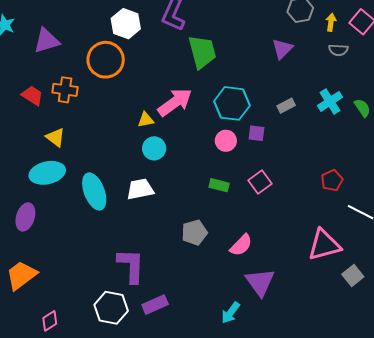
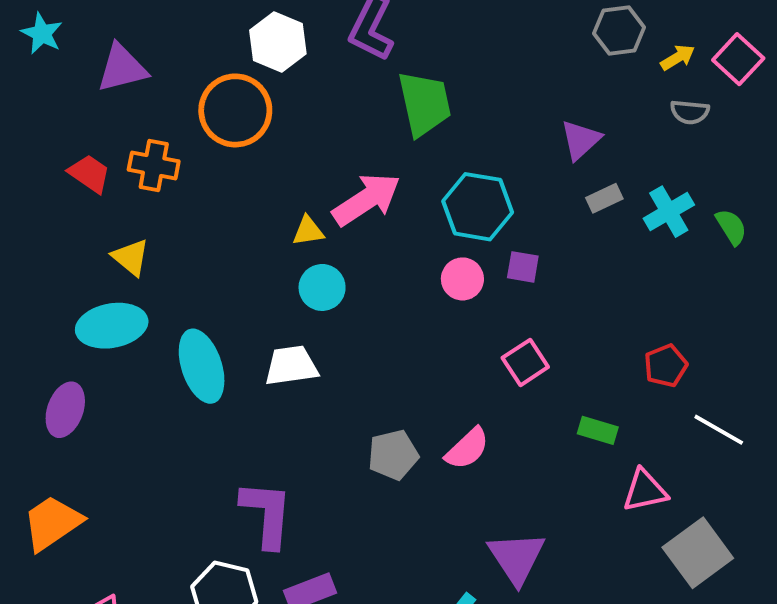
yellow arrow: (331, 22) -> (678, 57), turned 48
purple triangle: (282, 49) -> (581, 140), moved
gray rectangle: (286, 106) -> (604, 198), moved
green rectangle: (219, 185) -> (598, 430), moved
pink semicircle: (241, 245) -> (467, 449), moved
pink triangle: (324, 245) -> (645, 491), size x0.7
gray square: (353, 276) -> (698, 553), size x1.6

